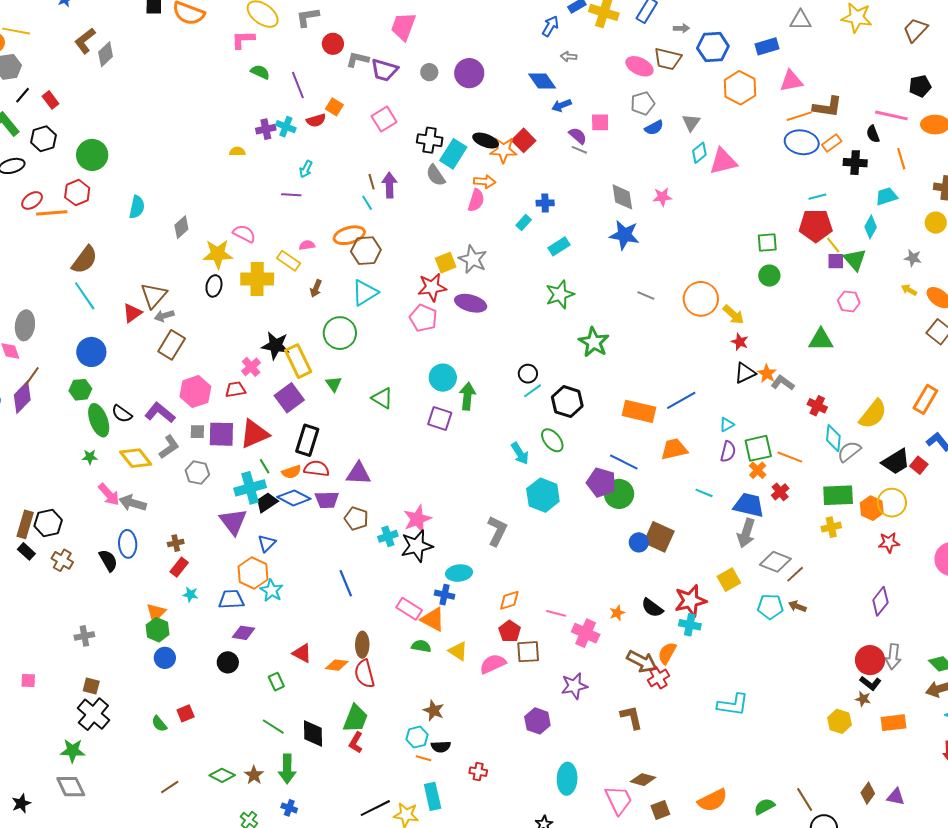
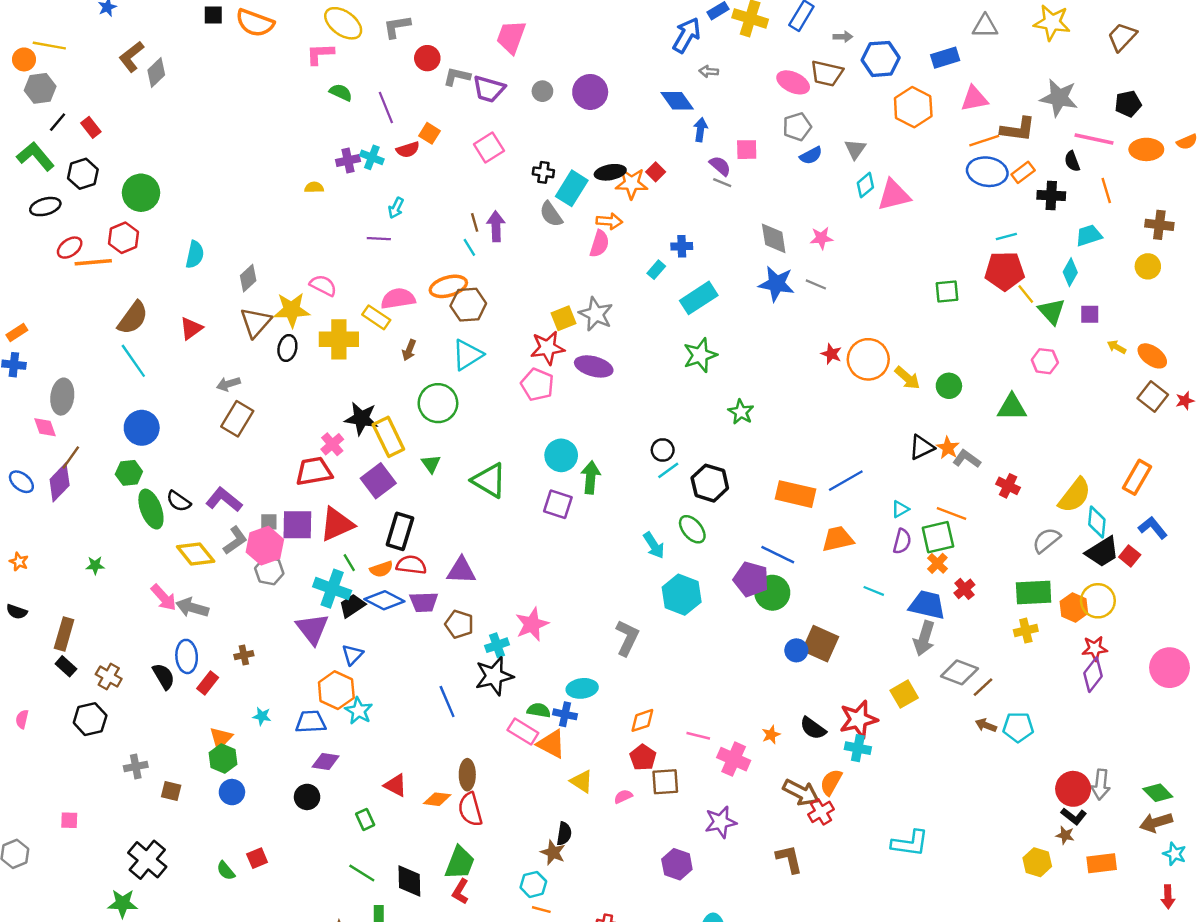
blue arrow: (550, 26) -> (687, 35), size x1.4
blue arrow: (561, 105) -> (700, 130), turned 120
black cross: (430, 140) -> (543, 172), size x0.7
red square: (524, 140) -> (656, 172), size x0.7
black ellipse: (486, 141) -> (610, 172), turned -30
pink semicircle: (307, 245) -> (398, 299), size x1.8
cyan rectangle: (559, 246) -> (699, 298), size x1.4
gray star: (913, 258) -> (1059, 98), moved, size x1.8
purple square: (836, 261) -> (1090, 314), moved
green circle: (769, 276) -> (949, 386), moved
brown triangle: (154, 295) -> (256, 322), moved
gray line: (646, 296) -> (816, 284), moved
red triangle: (132, 313) -> (191, 328), moved
green star: (594, 342) -> (741, 412), size x0.7
red star: (740, 342) -> (831, 354), moved
red trapezoid: (235, 390) -> (314, 471), size x1.5
pink hexagon: (195, 392) -> (265, 546), moved
green triangle: (382, 398) -> (489, 480), size x1.4
cyan diamond: (833, 438) -> (1097, 522), moved
green star: (90, 457) -> (95, 565), moved
orange line: (790, 457) -> (951, 513), moved
cyan cross: (250, 488) -> (332, 589), turned 36
black hexagon: (48, 523) -> (90, 719), moved
black star: (417, 546) -> (494, 676), moved
red rectangle: (179, 567) -> (208, 683), moved
purple diamond: (880, 601) -> (1093, 675), moved
cyan pentagon: (770, 607) -> (1018, 727), moved
green semicircle: (421, 646) -> (539, 710), moved
pink semicircle: (493, 664) -> (623, 796), size x0.6
brown square: (91, 686) -> (171, 791), moved
black semicircle: (441, 747) -> (564, 834), moved, turned -78

